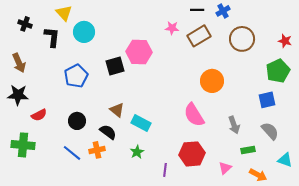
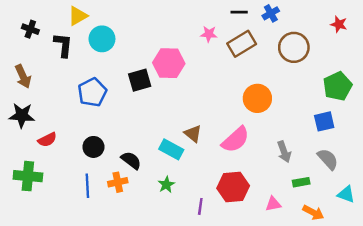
yellow triangle: (64, 13) -> (78, 16), turned 42
red star: (285, 41) -> (339, 24), moved
brown triangle: (117, 110) -> (193, 134), moved
pink semicircle: (194, 115) -> (236, 140), turned -100
blue line: (72, 153) -> (87, 186), turned 48
pink triangle: (225, 168) -> (273, 204), turned 32

